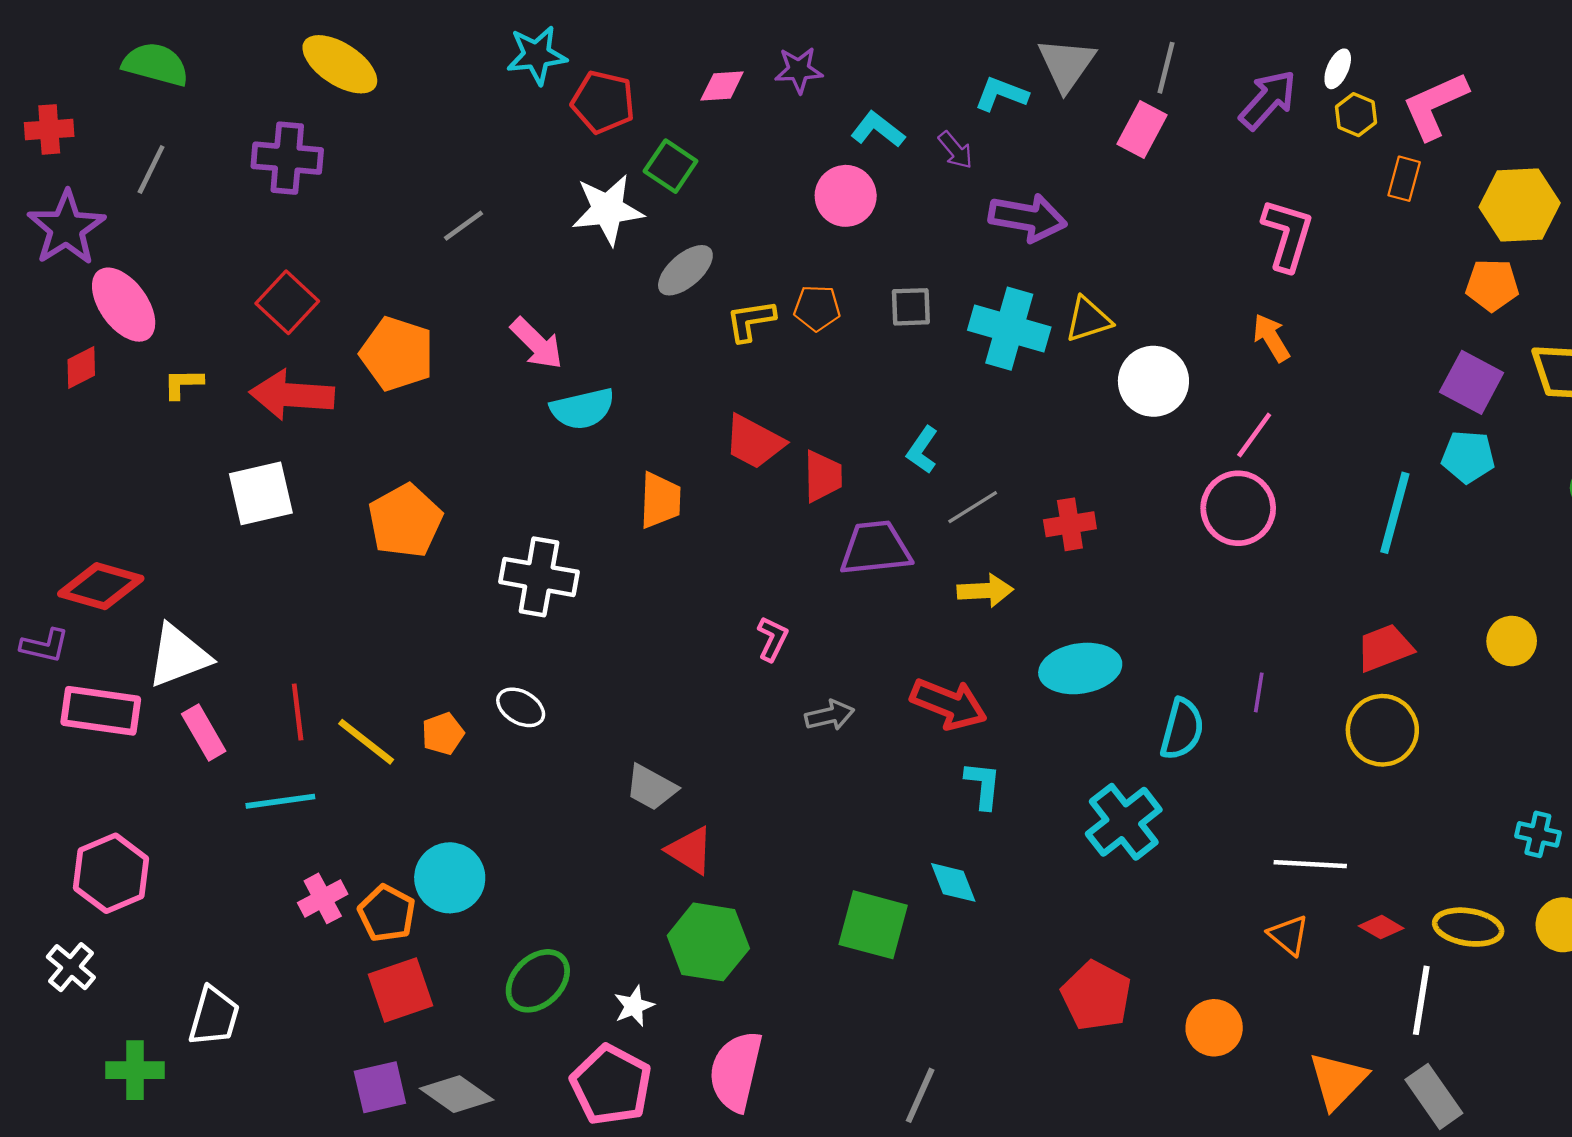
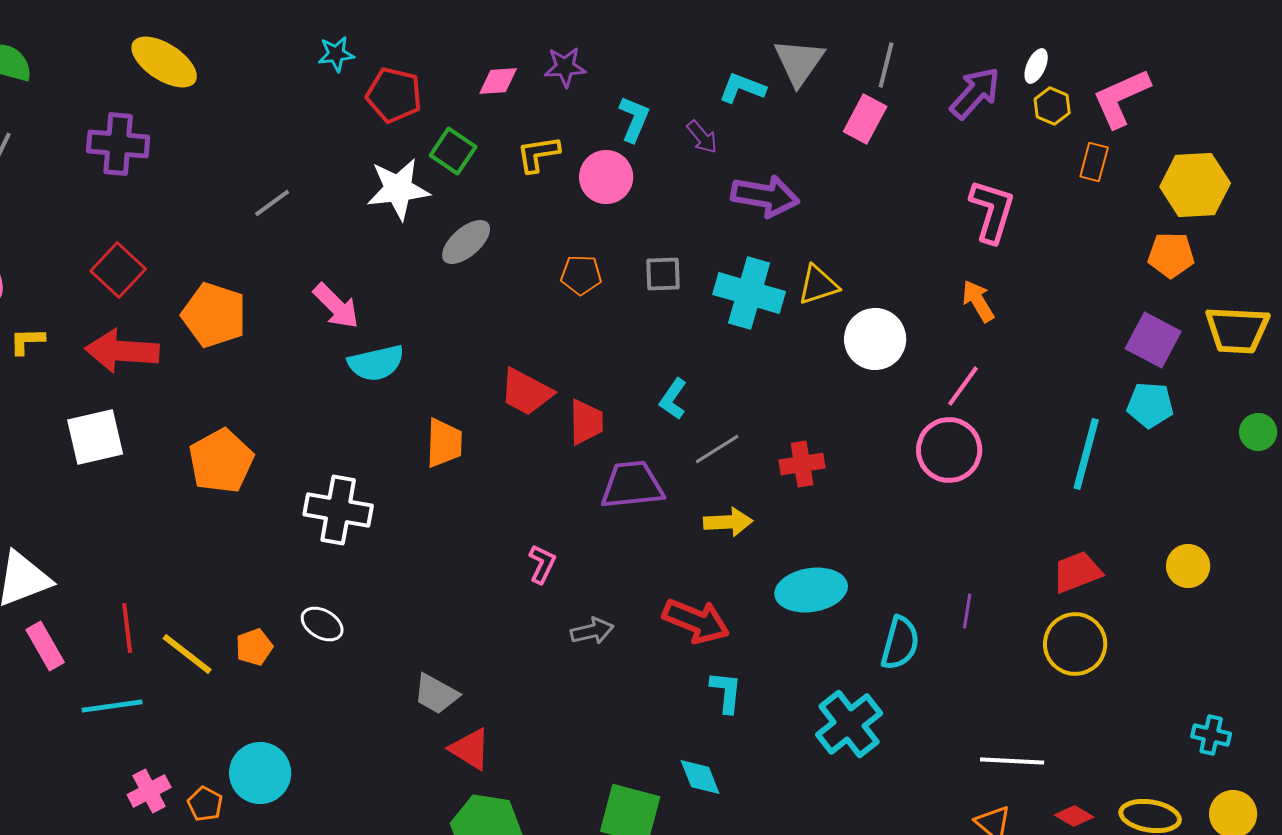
cyan star: (537, 55) -> (336, 54), size x0.7
cyan L-shape: (878, 129) -> (634, 119), turned 75
yellow L-shape: (751, 321) -> (538, 154), moved
orange pentagon: (387, 913) -> (205, 804), size x0.7

